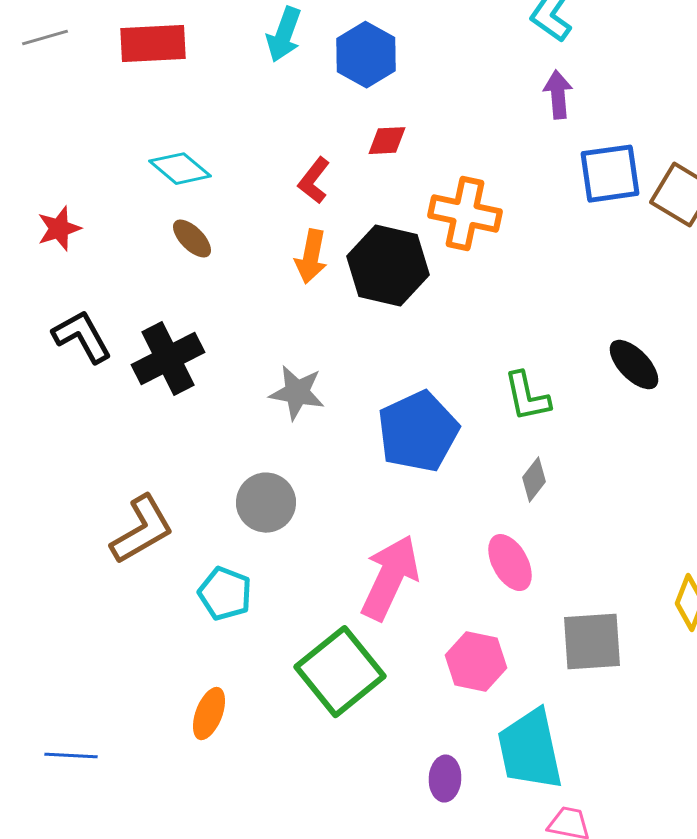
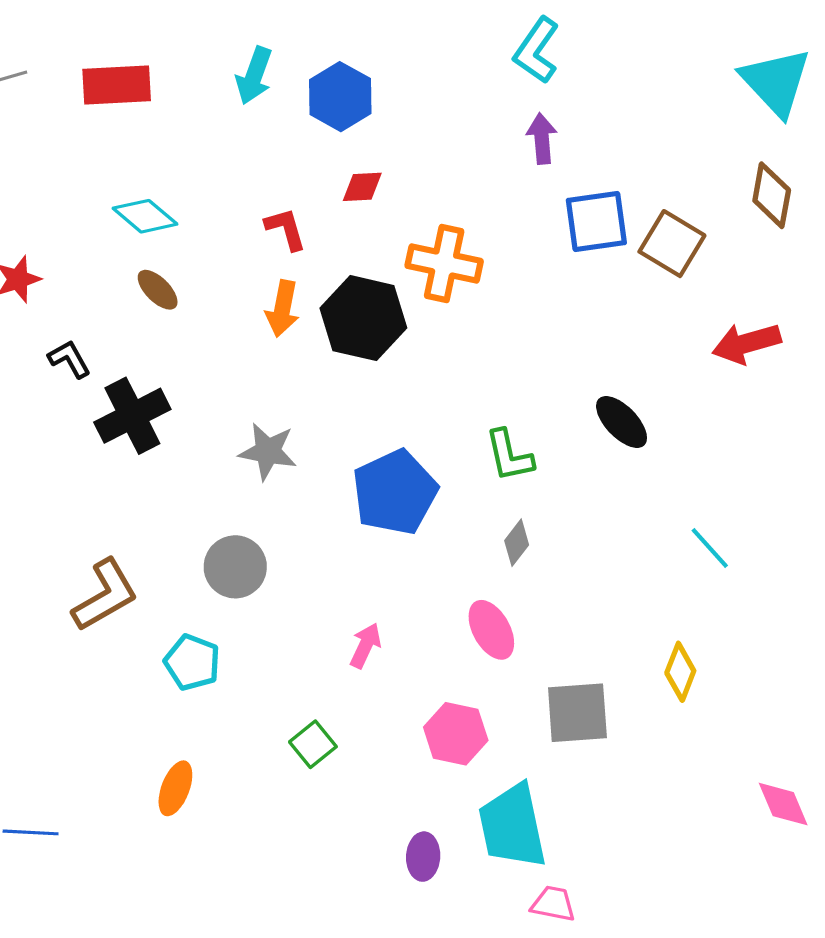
red L-shape: (314, 181) -> (286, 229), turned 126
black L-shape: (82, 337) -> (69, 359), moved, size x0.7
pink arrow: (390, 578) -> (365, 646), size x0.5
green square: (340, 672) -> (313, 744), size x0.5

